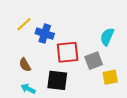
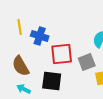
yellow line: (24, 24) -> (20, 27), turned -56
brown semicircle: (25, 65) -> (21, 66), size x1.5

